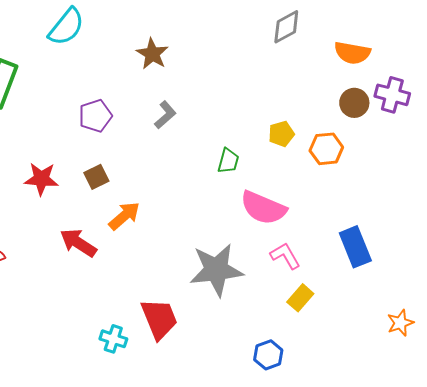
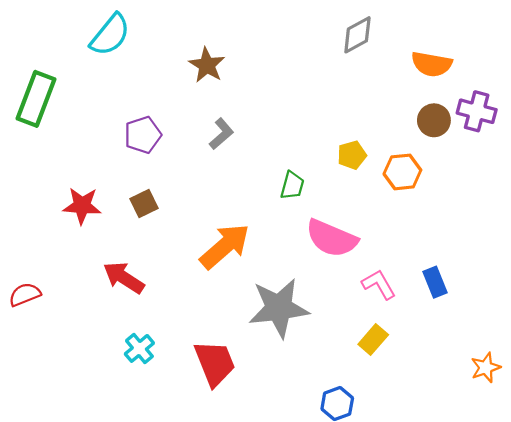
orange arrow: (124, 216) -> (225, 246), moved, size x1.4
blue rectangle: (355, 247) -> (435, 282), size x0.7
pink L-shape: (285, 256) -> (379, 284), moved
cyan cross: (113, 339) -> (139, 348), moved, turned 32

